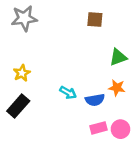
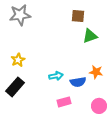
green triangle: (118, 57) -> (90, 36), moved
cyan arrow: (68, 93) -> (56, 76), turned -40
pink rectangle: (99, 128) -> (64, 102), moved

